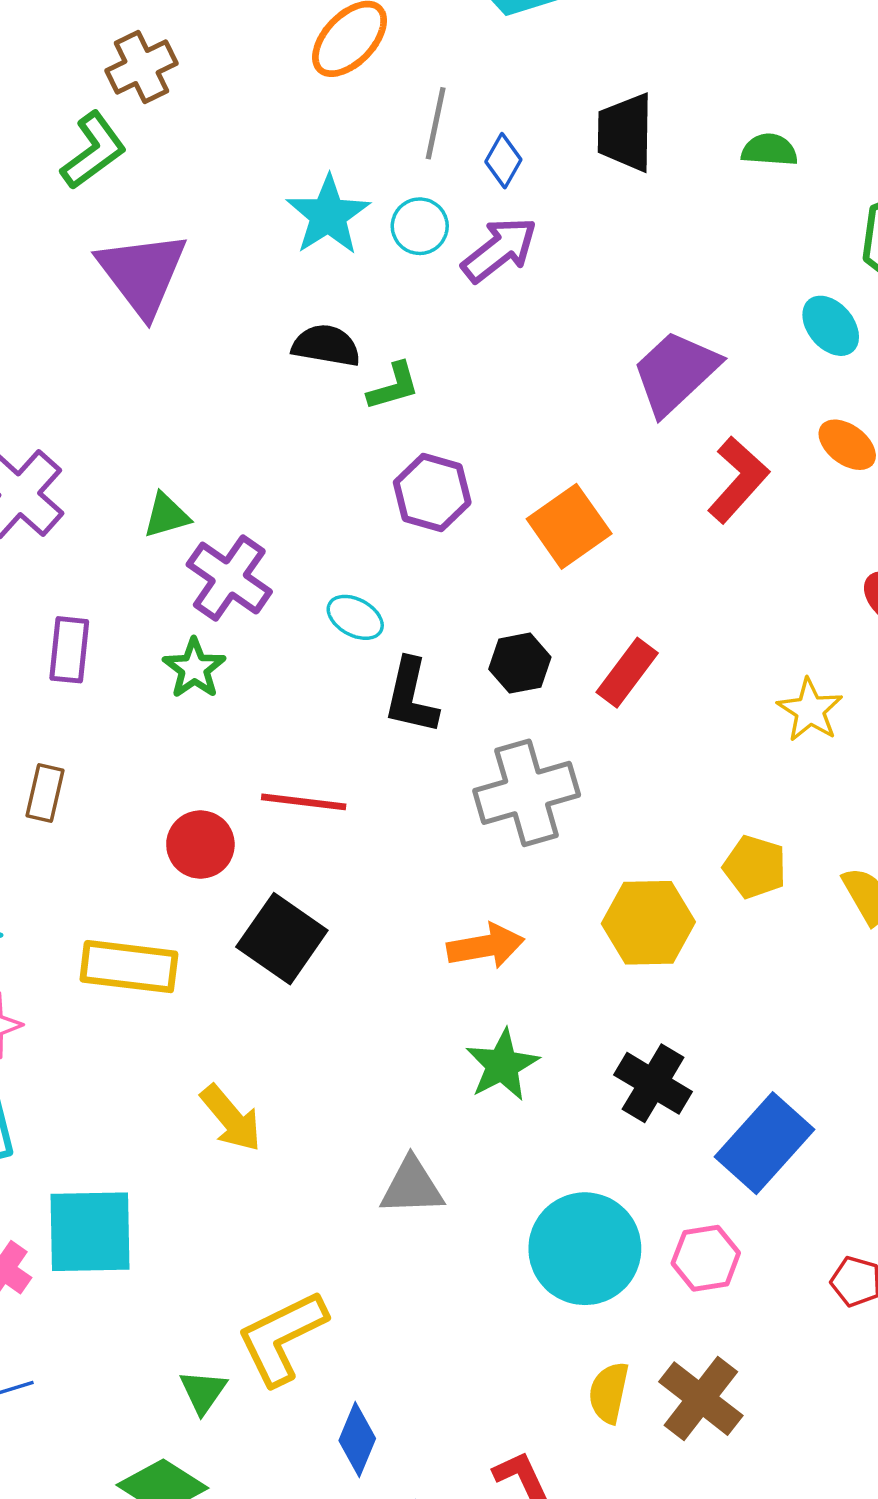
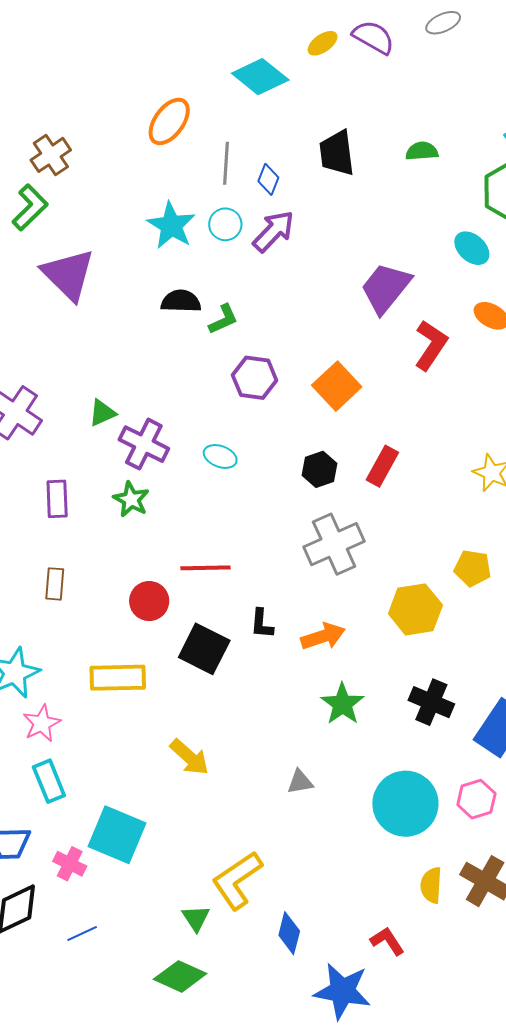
black L-shape: (411, 696) -> (262, 624), moved, size x0.7
gray triangle: (412, 1186) -> (300, 782), size x0.7
cyan square: (90, 1232) -> (117, 835), turned 32

